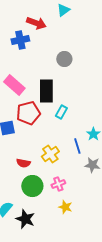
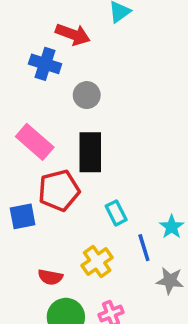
blue cross: (20, 40) -> (45, 64), turned 30
gray circle: (64, 59) -> (87, 95), moved
cyan rectangle: (61, 112) -> (116, 213), moved, turned -56

